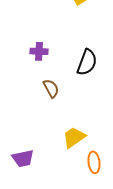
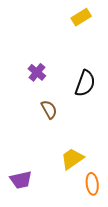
purple cross: (39, 51) -> (37, 72), turned 36

